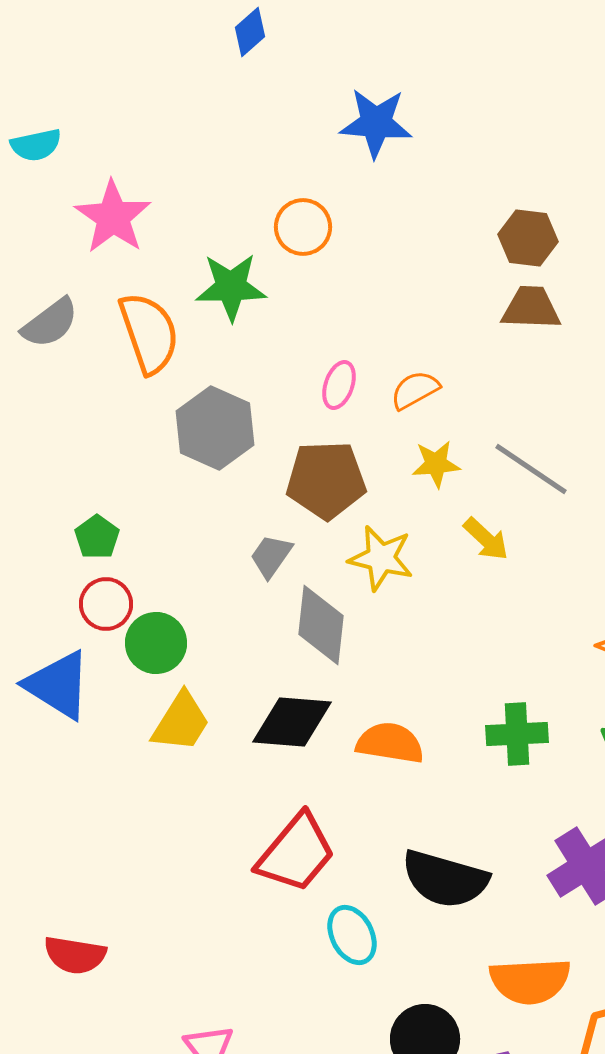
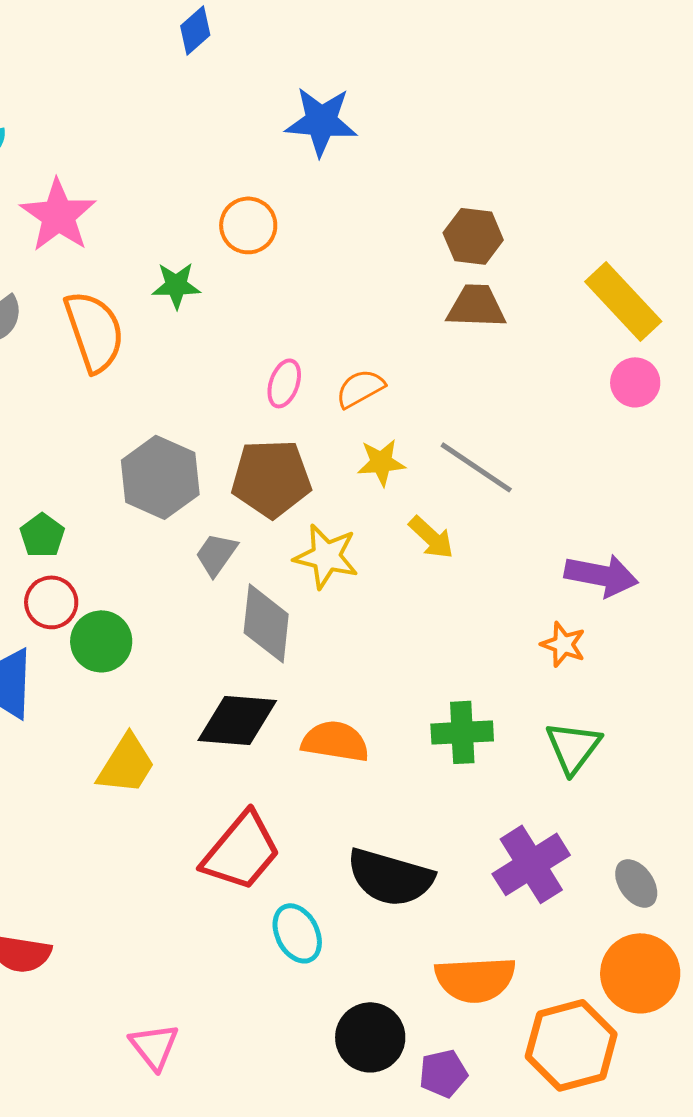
green star: (231, 287) -> (176, 285), size x0.7
gray hexagon: (215, 428) -> (160, 477), moved
yellow trapezoid: (181, 722) -> (126, 764), moved

